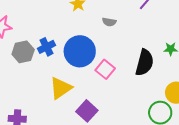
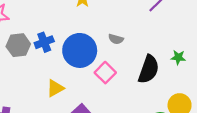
gray semicircle: (109, 22) -> (116, 39), moved
yellow triangle: (61, 88) -> (55, 88), size x0.7

